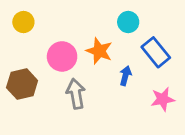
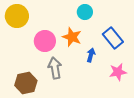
yellow circle: (23, 22) -> (17, 16), size x1.5
cyan circle: (128, 22) -> (85, 12), moved
brown hexagon: (22, 84) -> (26, 83), moved

